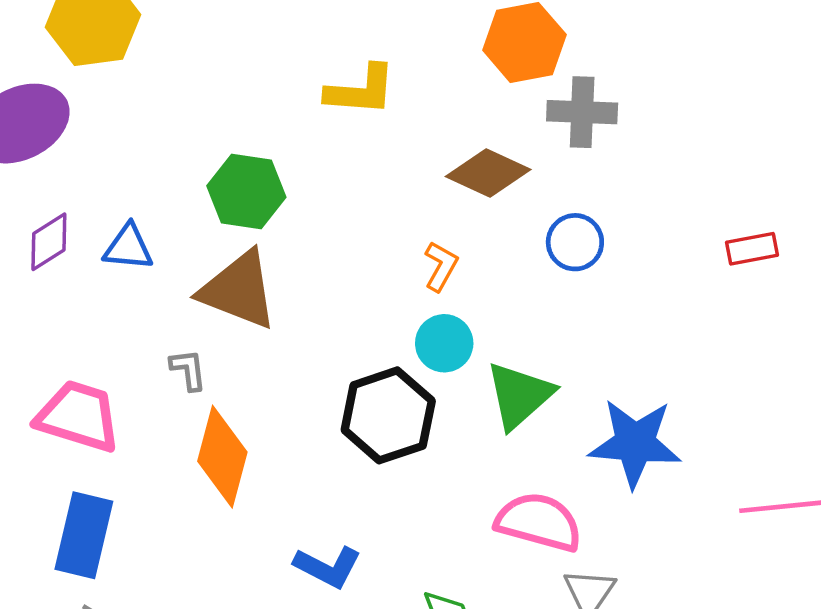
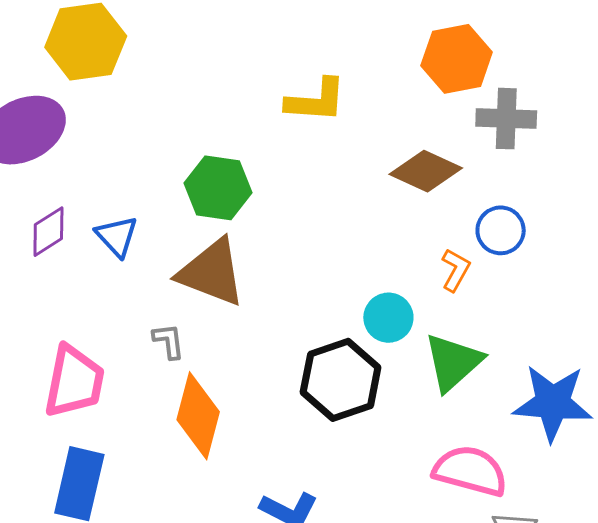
blue triangle: (128, 247) -> (117, 236), turned 42
orange L-shape: (441, 266) -> (456, 270), moved
pink trapezoid: (78, 416) -> (74, 381), turned 84

